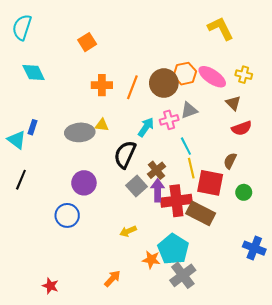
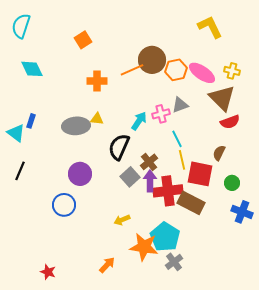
brown circle: (164, 83) -> (152, 60), moved
orange line: (132, 87) -> (132, 70), moved, turned 45
brown triangle: (233, 103) -> (222, 98), size x1.8
blue cross: (254, 248) -> (242, 212), moved
orange star: (151, 260) -> (144, 247), size x1.6
gray cross: (183, 275) -> (174, 262), size x0.7

